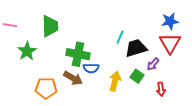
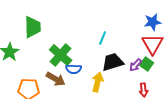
black trapezoid: (136, 48) -> (113, 62), moved
green cross: (78, 54) -> (61, 55), turned 30
green square: (137, 76) -> (147, 64), moved

